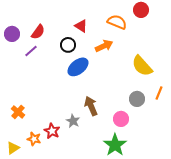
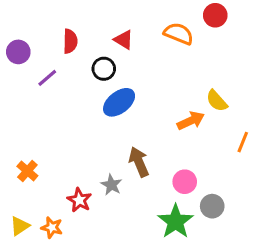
red semicircle: (38, 32) -> (70, 41), moved, turned -35
orange arrow: (104, 46) -> (191, 121), moved
yellow semicircle: (142, 66) -> (217, 101), size x0.7
gray circle: (137, 99) -> (212, 206), moved
orange star: (34, 139) -> (52, 228), moved

